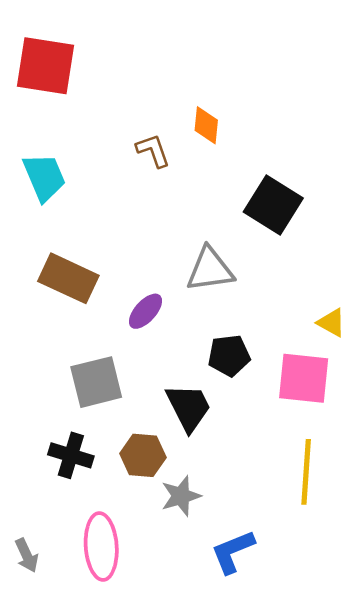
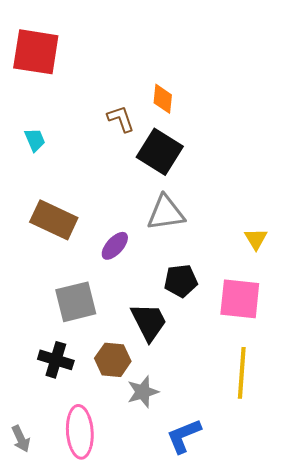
cyan trapezoid: (44, 177) -> (35, 140), size x0.6
black square: (273, 205) -> (160, 152), moved
yellow triangle: (331, 323) -> (256, 239), moved, turned 30

